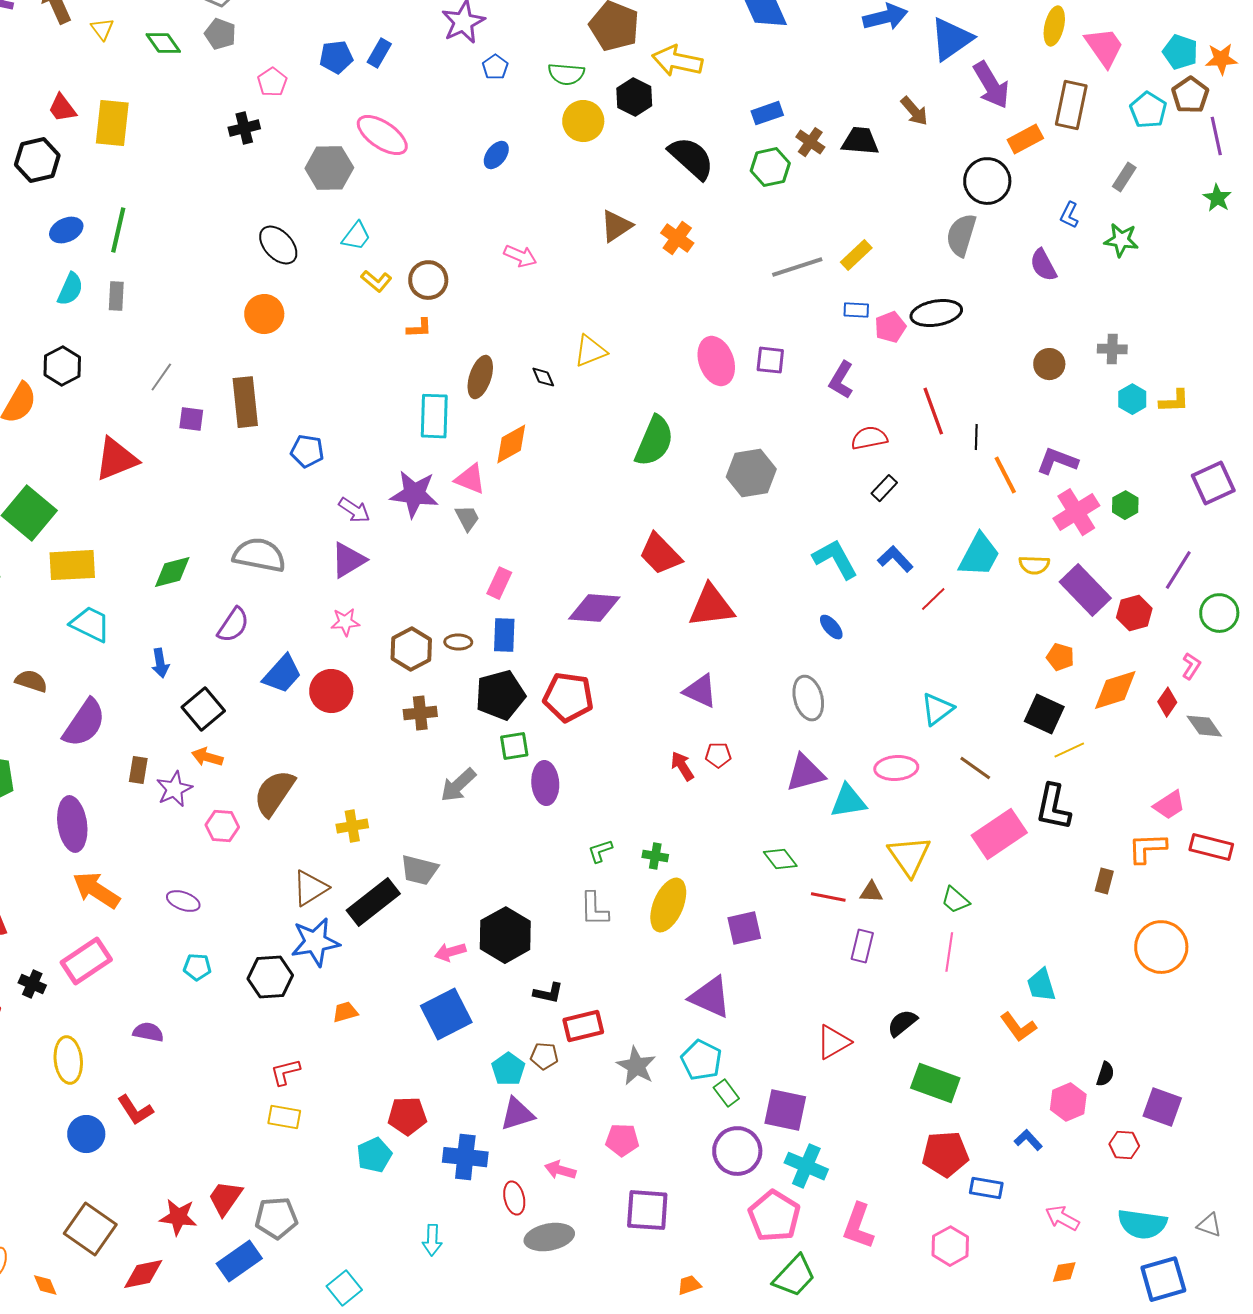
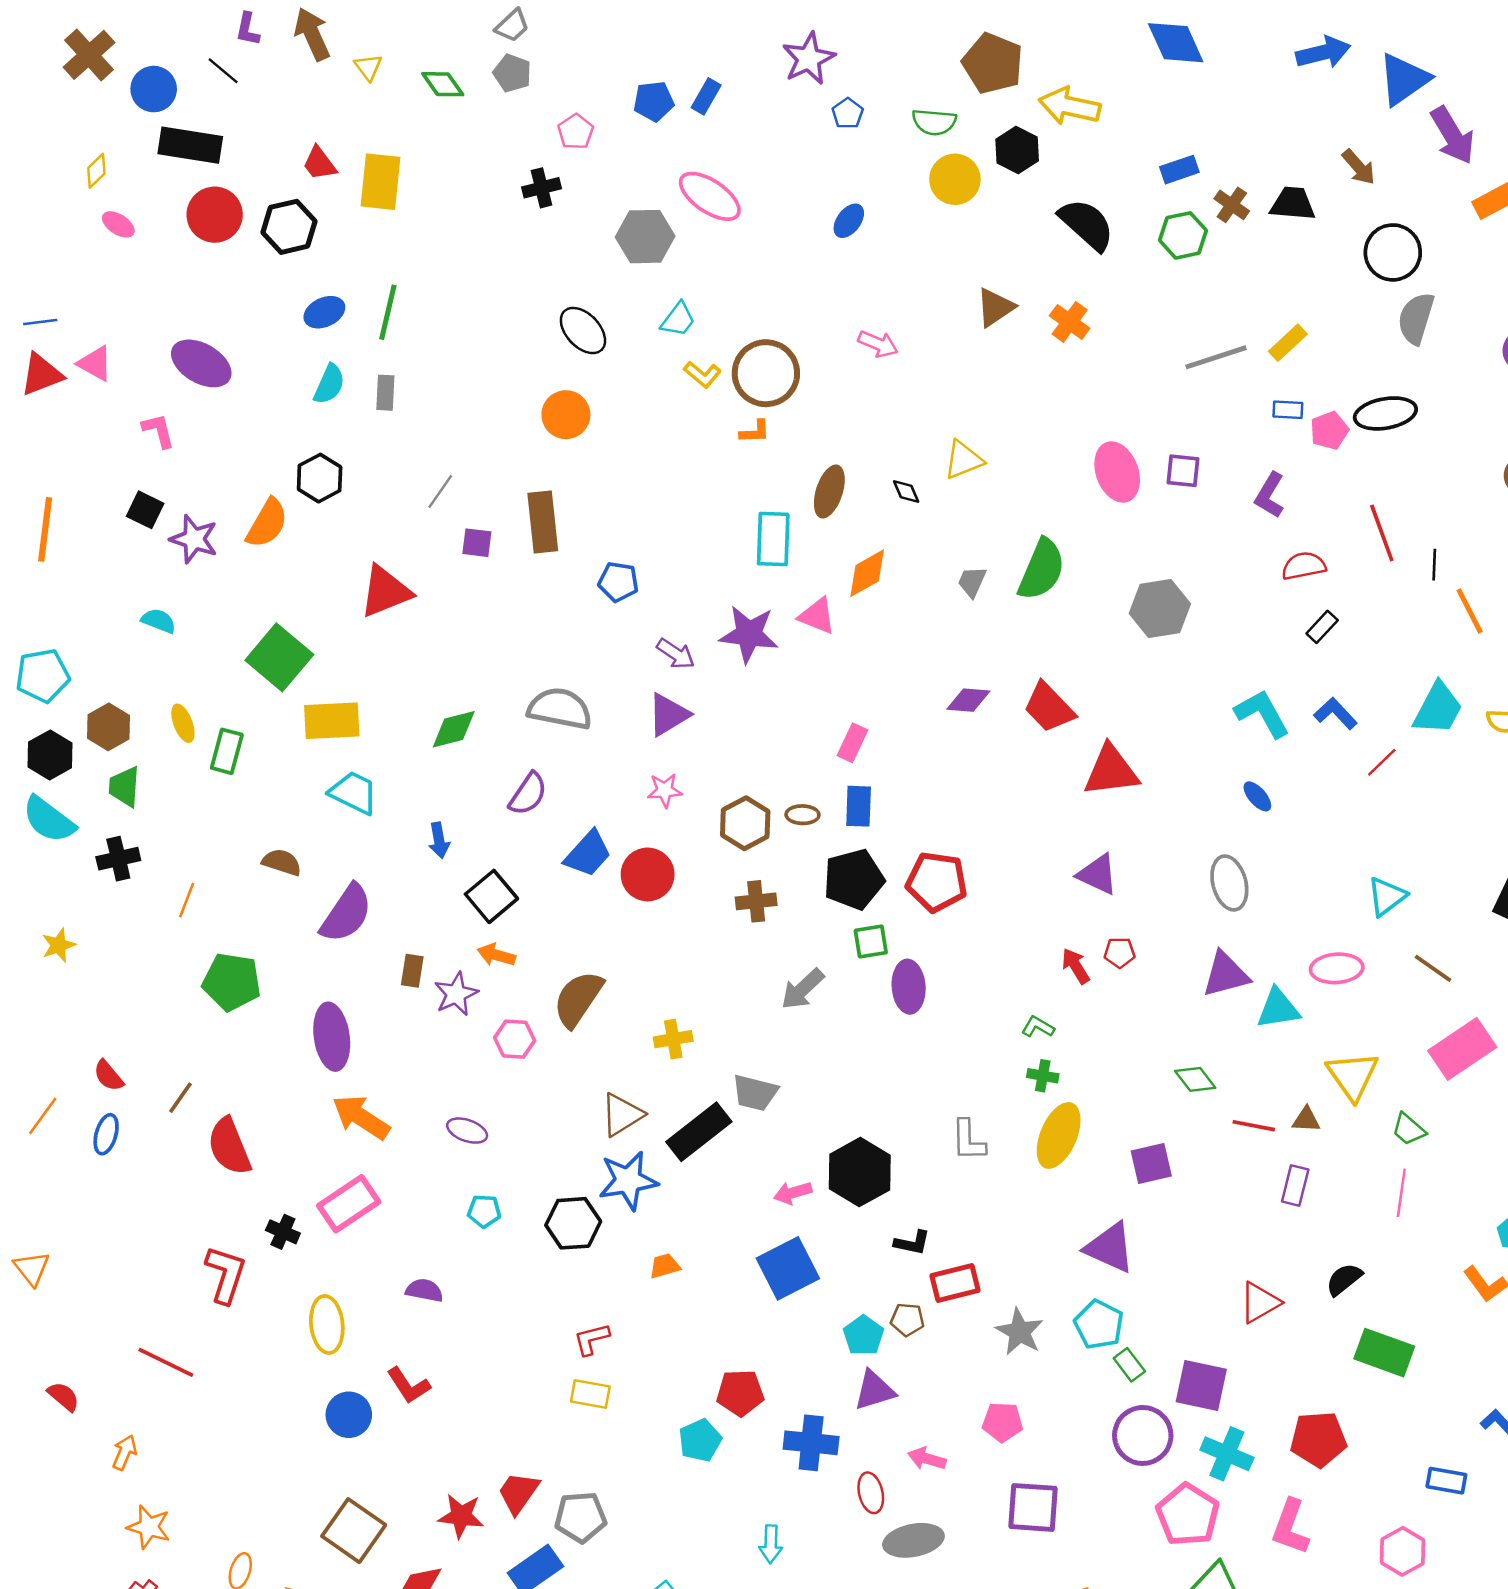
black circle: (987, 181) -> (1393, 252), moved
brown circle: (428, 280) -> (766, 373), size x1.4
gray trapezoid: (467, 518) -> (972, 582), moved, turned -128
purple diamond: (594, 608) -> (968, 700), moved, size x0.7
green L-shape: (600, 851) -> (1038, 1027), moved, turned 48
red pentagon: (945, 1154) -> (1318, 1439), moved

